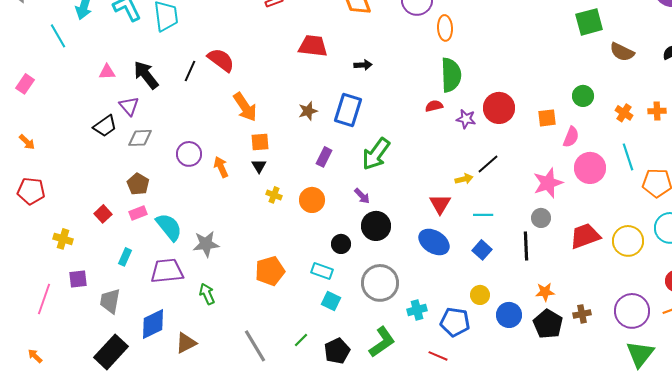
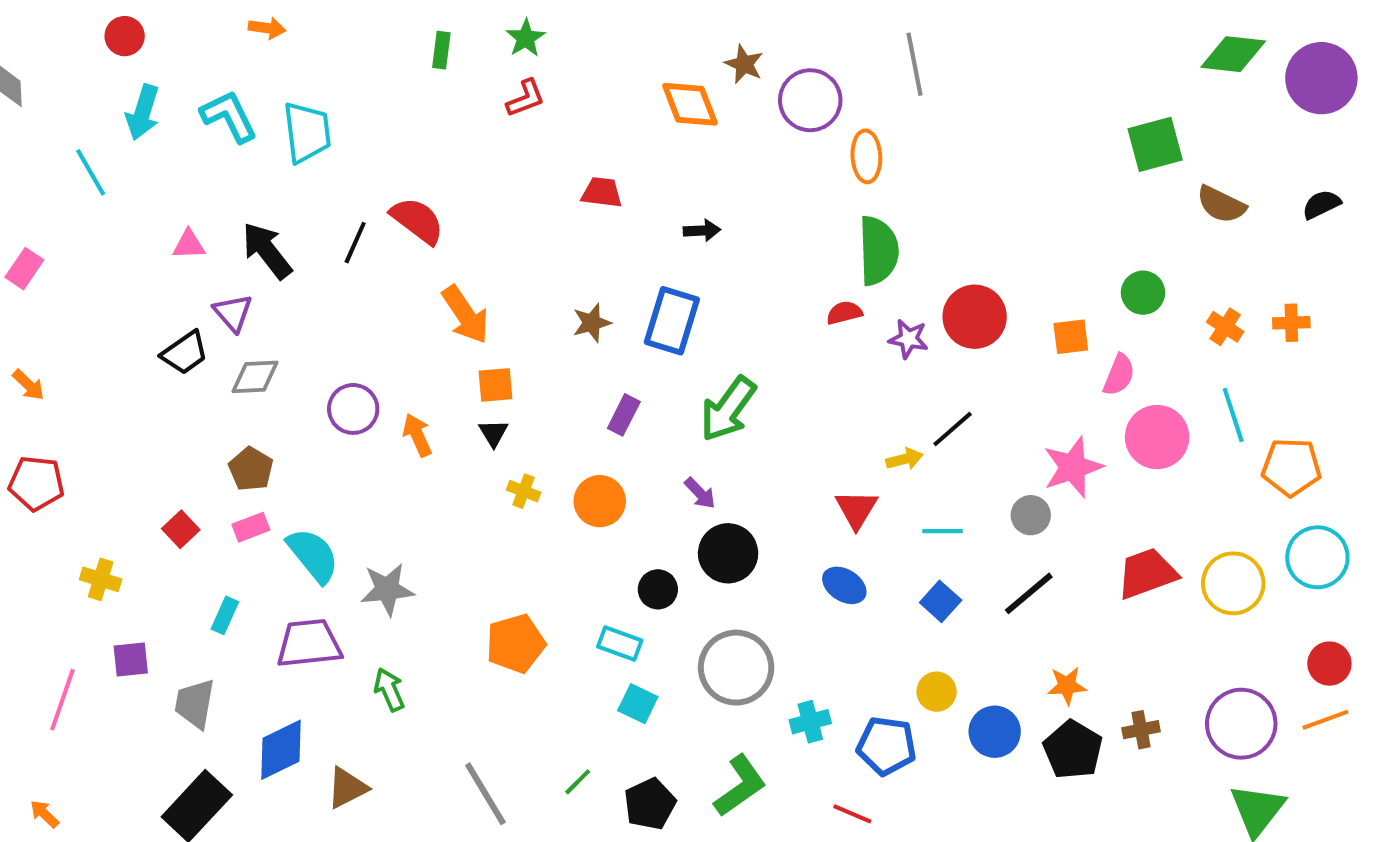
red trapezoid: (313, 46) -> (602, 192), size x0.7
gray circle: (541, 218) -> (1031, 515), moved
blue ellipse: (434, 242) -> (844, 585), size x0.7
black line: (526, 246) -> (1029, 593), turned 52

